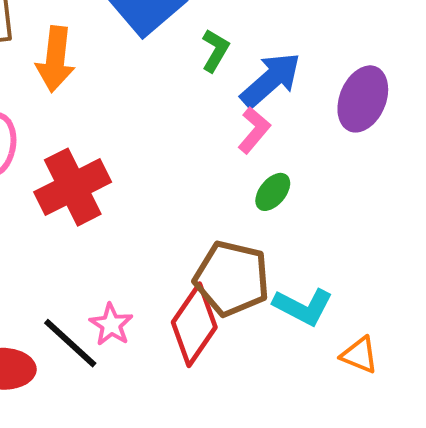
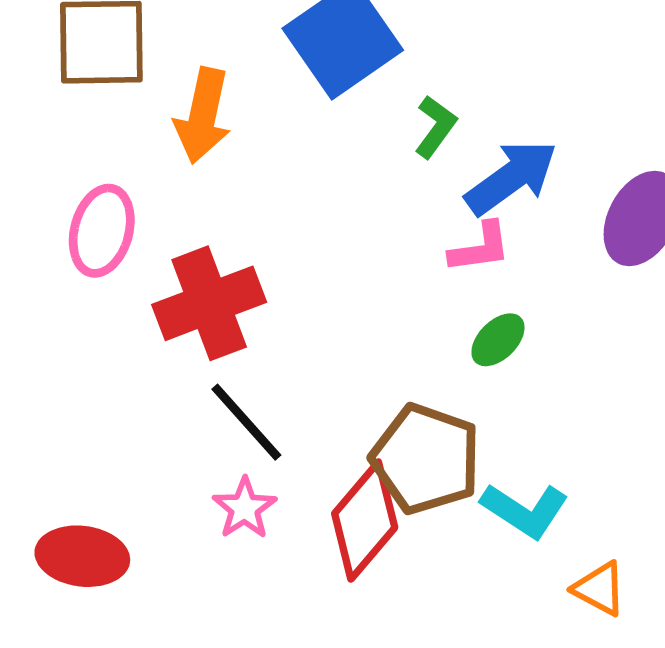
pink L-shape: (254, 130) -> (480, 248), turned 36
black line: (70, 343) -> (246, 422), moved

